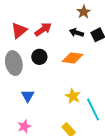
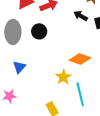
orange diamond: (73, 58) -> (80, 59), moved

